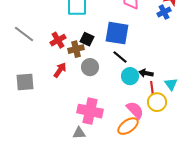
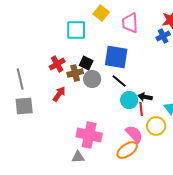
gray line: (24, 34) -> (20, 79), moved, turned 40
gray circle: (90, 67) -> (92, 79), moved
red line: (152, 88) -> (141, 109), moved

